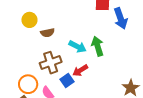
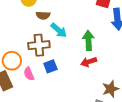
cyan arrow: (78, 47) -> (59, 30), moved
red arrow: (80, 70) -> (89, 62), moved

